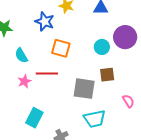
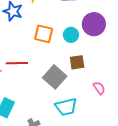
orange square: (61, 48) -> (44, 34), moved
gray square: (84, 89) -> (55, 77), turned 35

